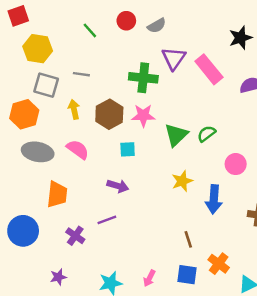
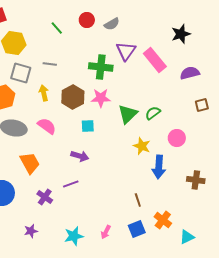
yellow star: (182, 181) -> (142, 146), moved, turned -30
orange trapezoid: (57, 194) -> (30, 163), turned -35
blue square: (187, 275) -> (137, 229), turned -30

